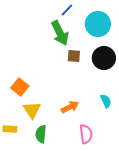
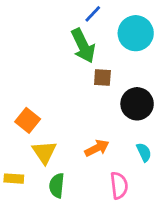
black circle: (104, 58) -> (137, 104), moved
cyan semicircle: (106, 101) -> (144, 152), moved

